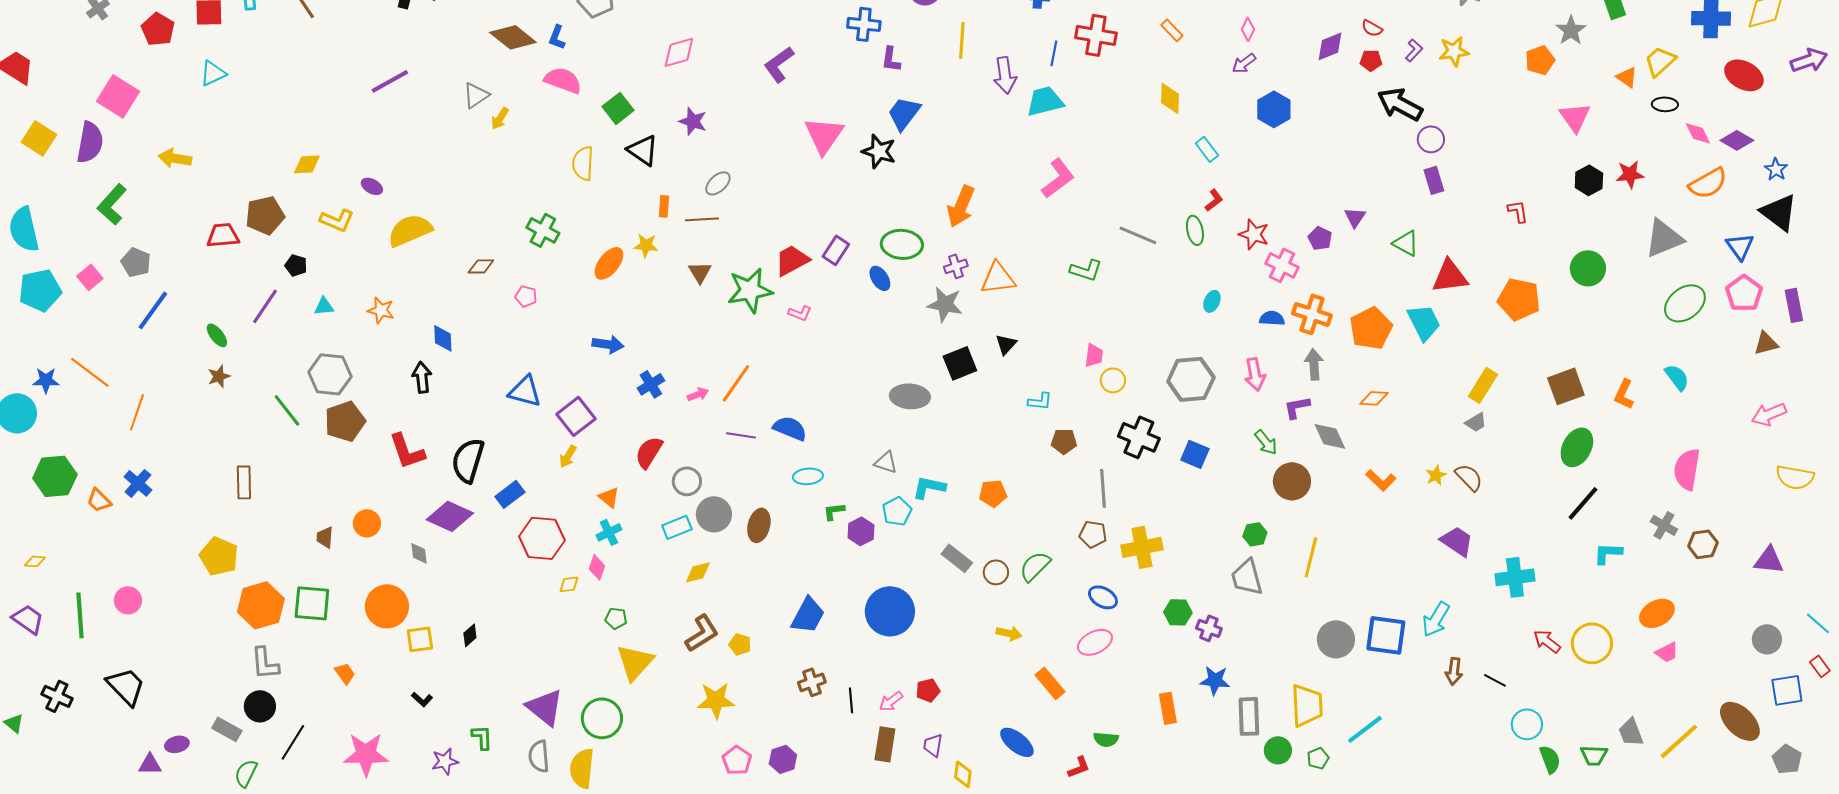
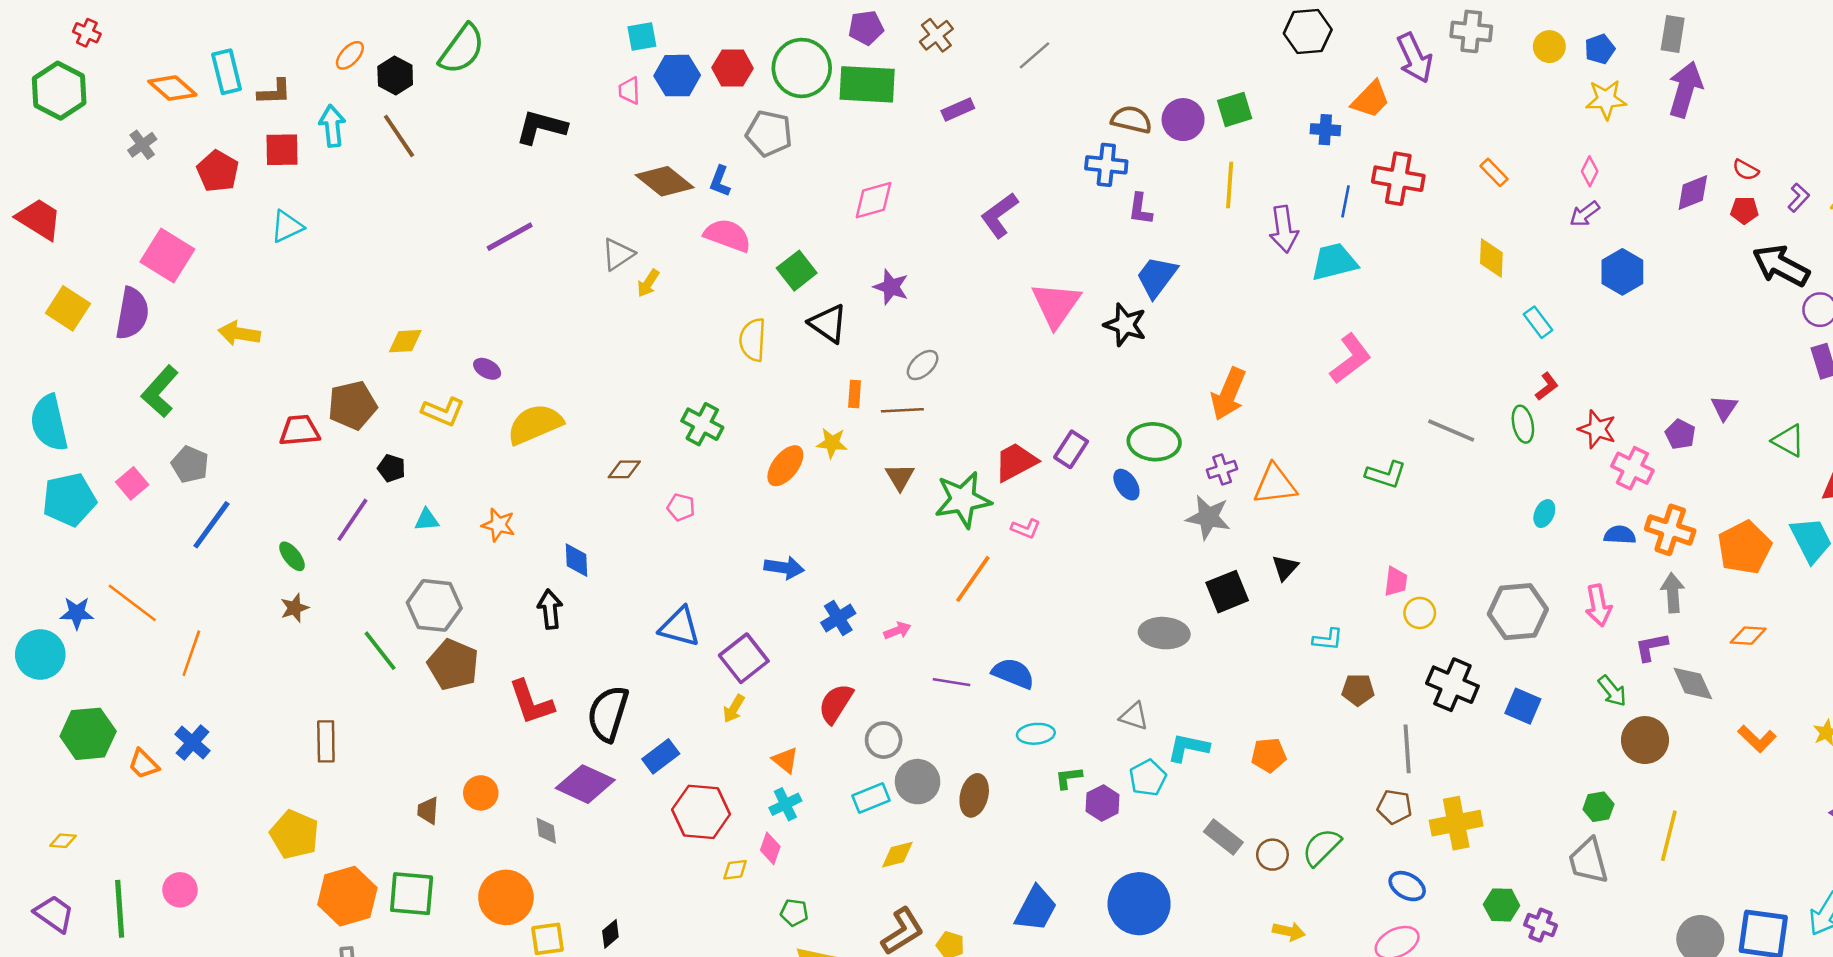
orange line: (736, 383) -> (973, 579), moved
brown pentagon: (345, 421) -> (453, 665), turned -30

